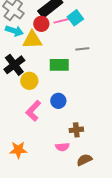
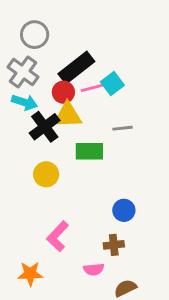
yellow triangle: (32, 40) -> (68, 115), moved
black cross: (14, 65) -> (45, 127), moved
blue circle: (58, 101) -> (124, 210), moved
pink L-shape: (33, 111) -> (58, 236), moved

